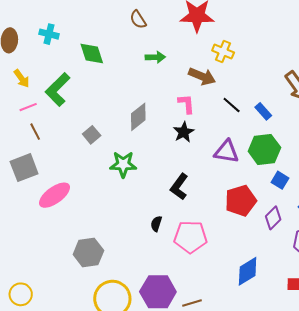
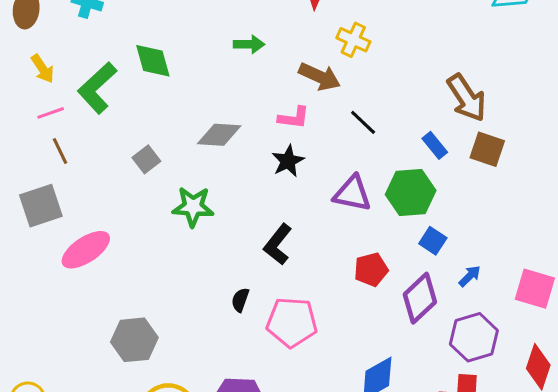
green diamond: (92, 54) -> (153, 61), moved
pink L-shape: (186, 104) -> (294, 118), turned 100
blue rectangle: (263, 111) -> (435, 145), moved
gray diamond: (138, 117) -> (219, 135), turned 40
red pentagon: (241, 201) -> (371, 270), size x0.7
purple diamond: (273, 218) -> (420, 298), size x1.4

